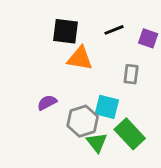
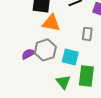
gray hexagon: (83, 121) -> (45, 50), moved
green rectangle: (130, 134) -> (86, 76), turned 50

